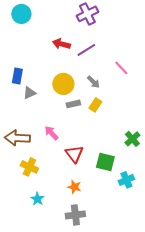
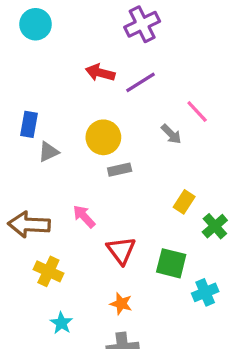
gray arrow: (93, 82) -> (171, 134), moved
yellow rectangle: (95, 105) -> (184, 202), moved

